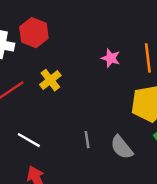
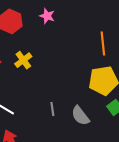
pink star: (111, 58) -> (47, 16), moved

